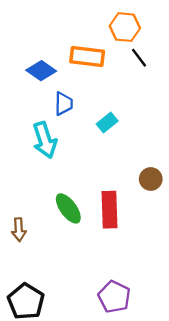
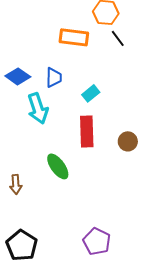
blue diamond: (41, 71) -> (18, 76), moved
red rectangle: (110, 210) -> (87, 131), moved

